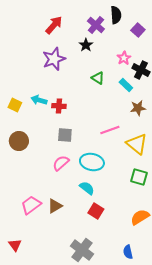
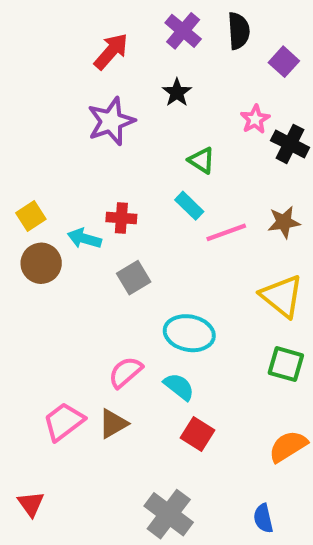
purple cross: (96, 25) -> (183, 31), moved
cyan rectangle: (126, 85) -> (189, 206), moved
cyan arrow: (39, 100) -> (84, 239), moved
yellow square: (15, 105) -> (31, 216), turned 32
pink line: (110, 130) -> (226, 232), moved
gray square: (65, 135) -> (134, 278), turned -35
brown circle: (19, 141) -> (41, 263), moved
pink semicircle: (61, 163) -> (125, 372), moved

